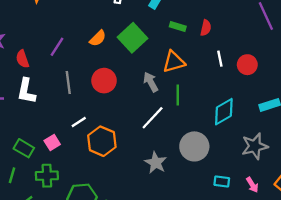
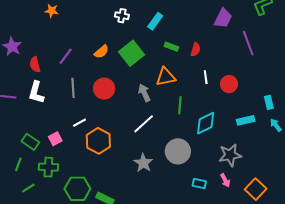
green line: (178, 95) -> (180, 105), moved
pink arrow: (252, 185) -> (225, 180), moved

